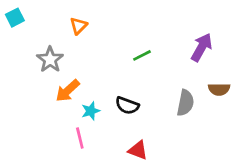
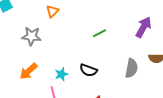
gray star: (50, 60) -> (31, 36), turned -30
orange arrow: (68, 91) -> (28, 71), moved

